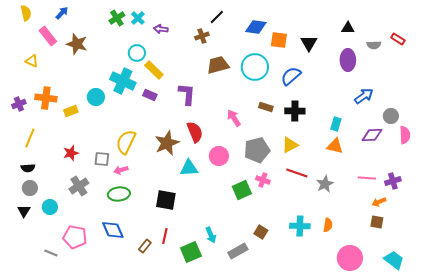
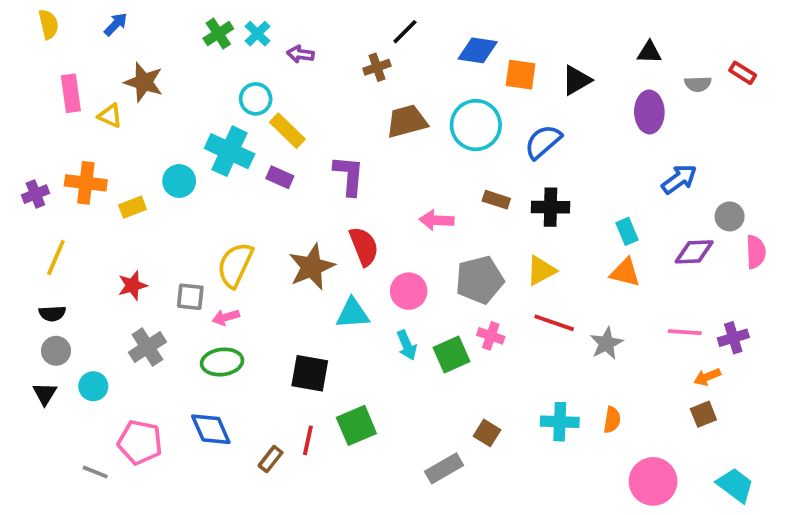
pink rectangle: (48, 36) -> (71, 93), moved, turned 30
black triangle: (309, 43) -> (577, 80), turned 30
yellow triangle: (32, 61) -> (110, 116), moved
pink arrow: (234, 118) -> (437, 220), turned -54
cyan rectangle: (336, 124) -> (627, 231), turned -40
brown square: (377, 222) -> (703, 414), turned -32
cyan arrow: (211, 235) -> (407, 345), moved
green square: (191, 252) -> (356, 425), moved

